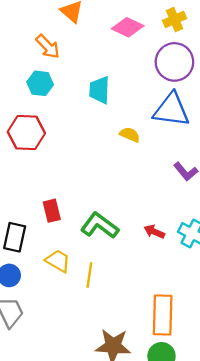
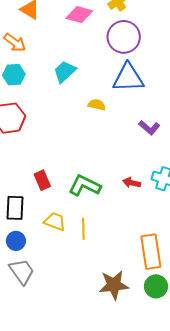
cyan trapezoid: (99, 90) -> (65, 72), turned 55

